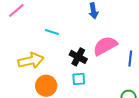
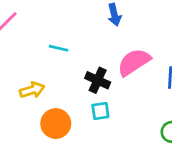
yellow arrow: (31, 61) -> (32, 90), size x0.7

